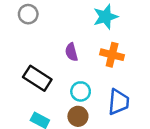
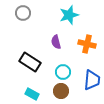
cyan star: (105, 17) -> (69, 15), moved

